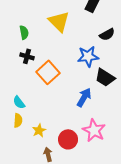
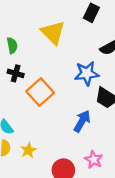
yellow star: (39, 130) -> (28, 150), moved
pink star: (94, 130) -> (94, 160), size x0.7

